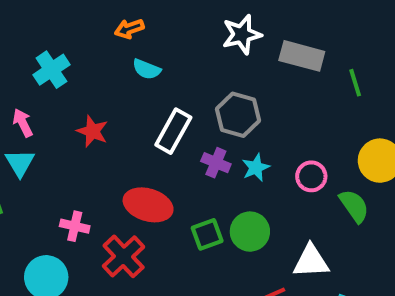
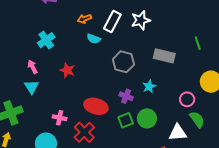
gray rectangle: (302, 56) -> (164, 56), moved
gray hexagon: (238, 115) -> (123, 62), moved
white rectangle: (173, 131) -> (112, 22), moved
purple cross: (216, 163) -> (126, 96), moved
pink circle: (311, 176) -> (187, 99), moved
green semicircle: (354, 206) -> (197, 119), moved

